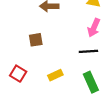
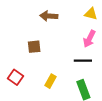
yellow rectangle: (55, 75) -> (51, 81), turned -40

